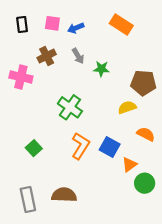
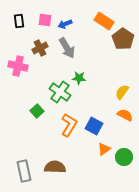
gray arrow: (78, 56) -> (67, 48), size x1.5
green star: (101, 69) -> (79, 78), moved
brown pentagon: (143, 83) -> (123, 39), moved, turned 30
yellow semicircle: (127, 107) -> (122, 92), moved, turned -35
green square: (34, 148) -> (37, 111), moved
orange triangle: (129, 165) -> (104, 149), moved

